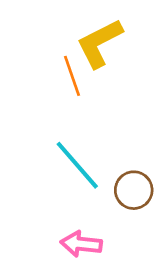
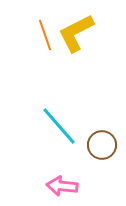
orange line: (72, 76) -> (45, 35), moved

